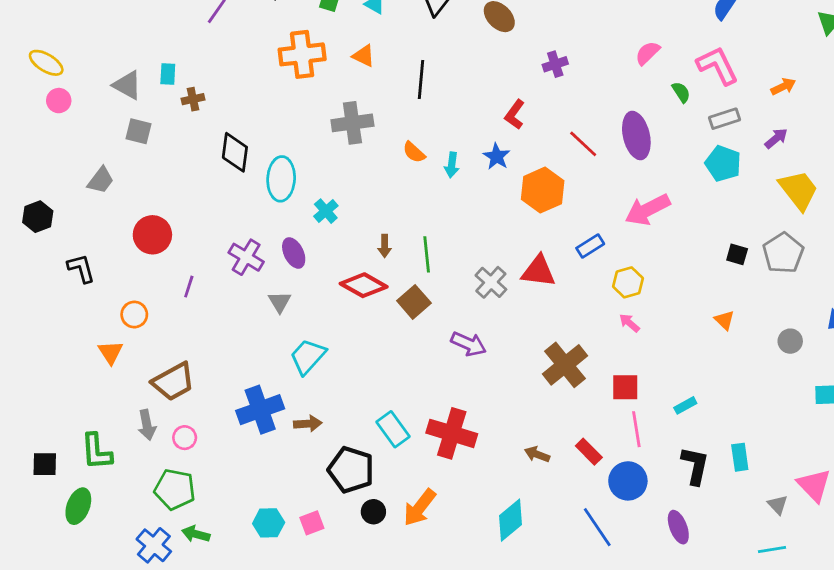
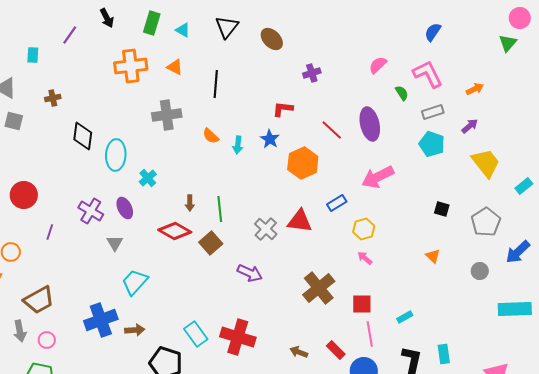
cyan rectangle: (168, 74) -> (33, 55), moved
red L-shape: (515, 115) -> (283, 109), turned 60
gray pentagon: (783, 253) -> (486, 222), moved

